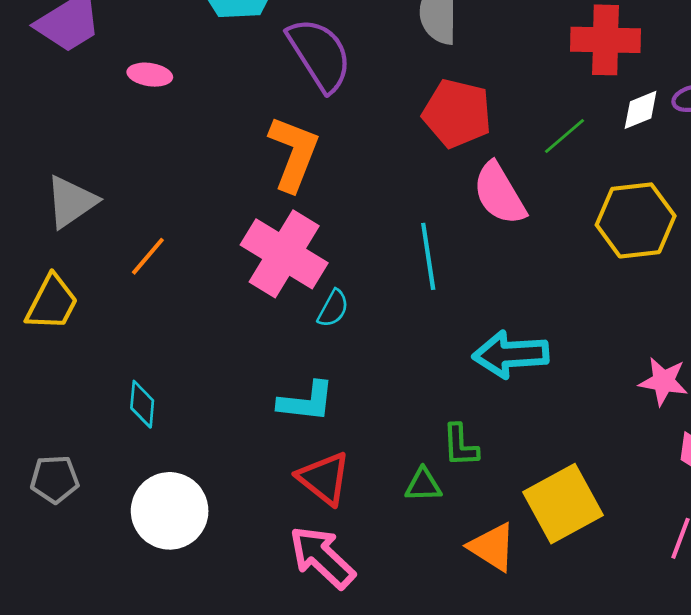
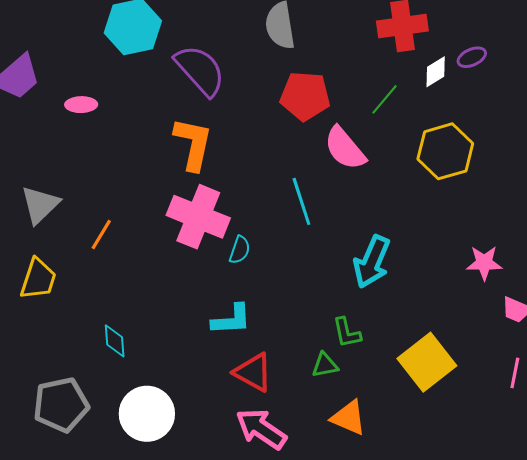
cyan arrow: (511, 354) -> (372, 262), turned -54
gray pentagon: (55, 479) -> (61, 405), size x1.6
orange triangle: (492, 547) -> (349, 418), moved

